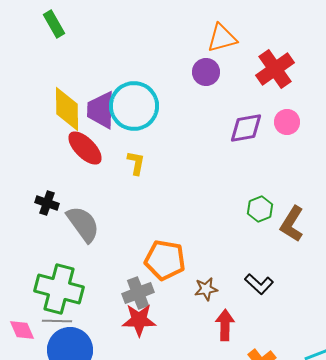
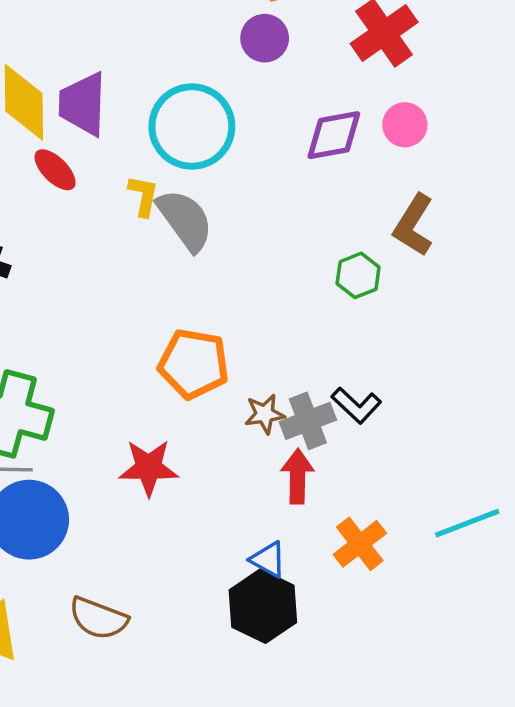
cyan circle: (134, 106) -> (192, 126), moved
red ellipse: (85, 148) -> (55, 170), size x0.7
gray semicircle: (83, 224) -> (185, 220), moved
brown L-shape: (292, 224) -> (414, 225), moved
gray cross: (138, 293) -> (308, 421), moved

